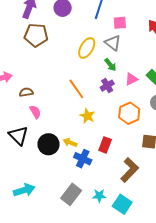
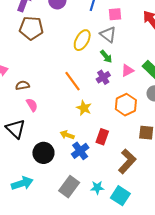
black circle: (49, 144) -> (43, 153), moved
blue cross: (83, 159) -> (80, 151), turned 30

